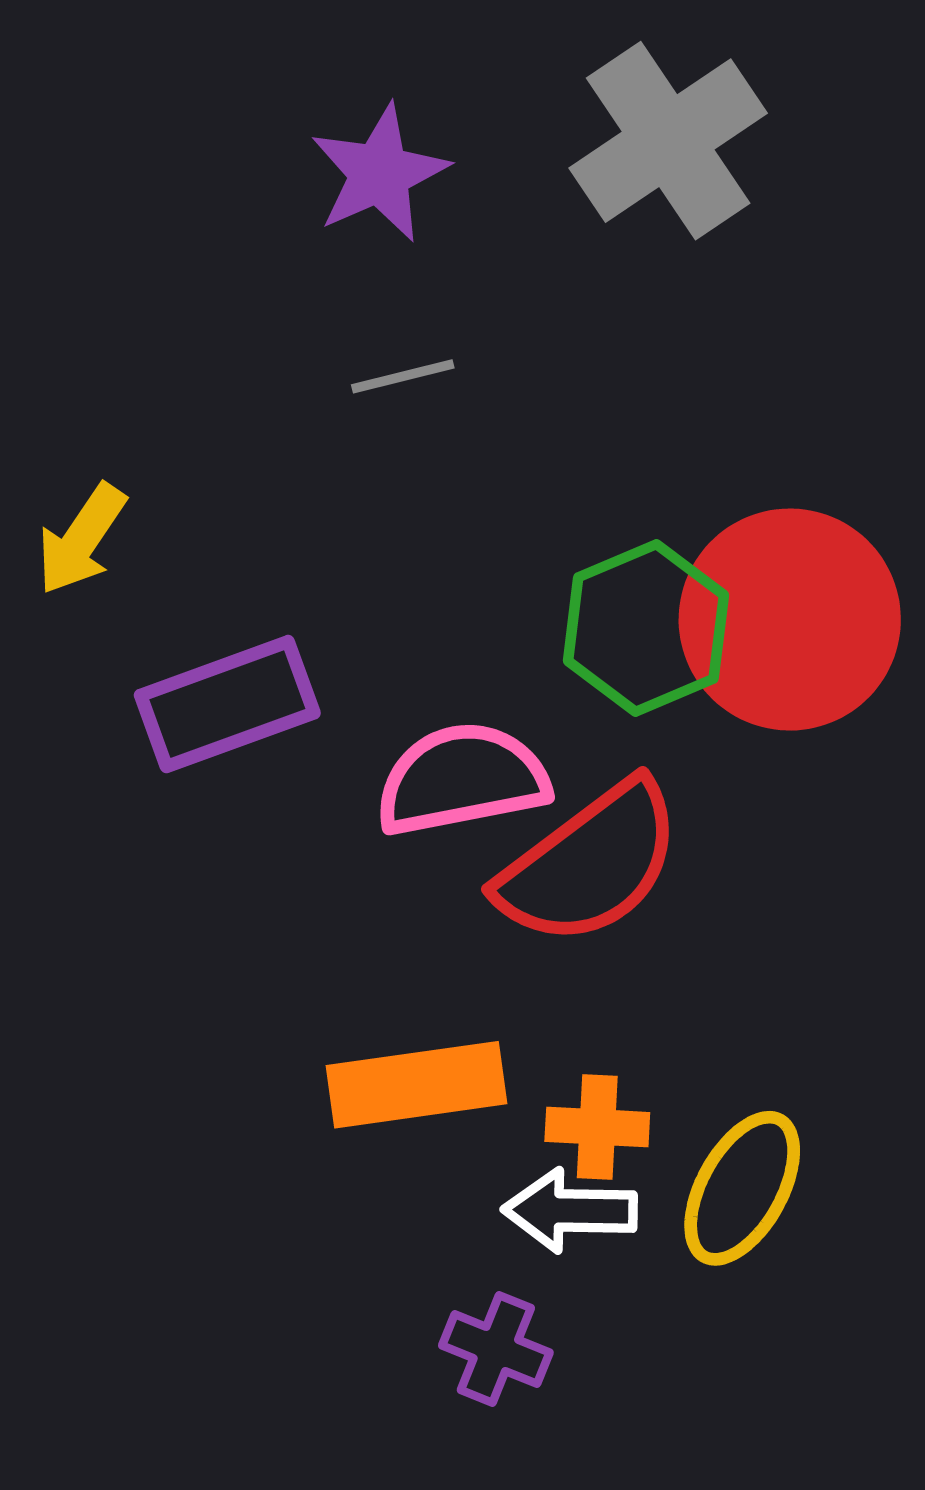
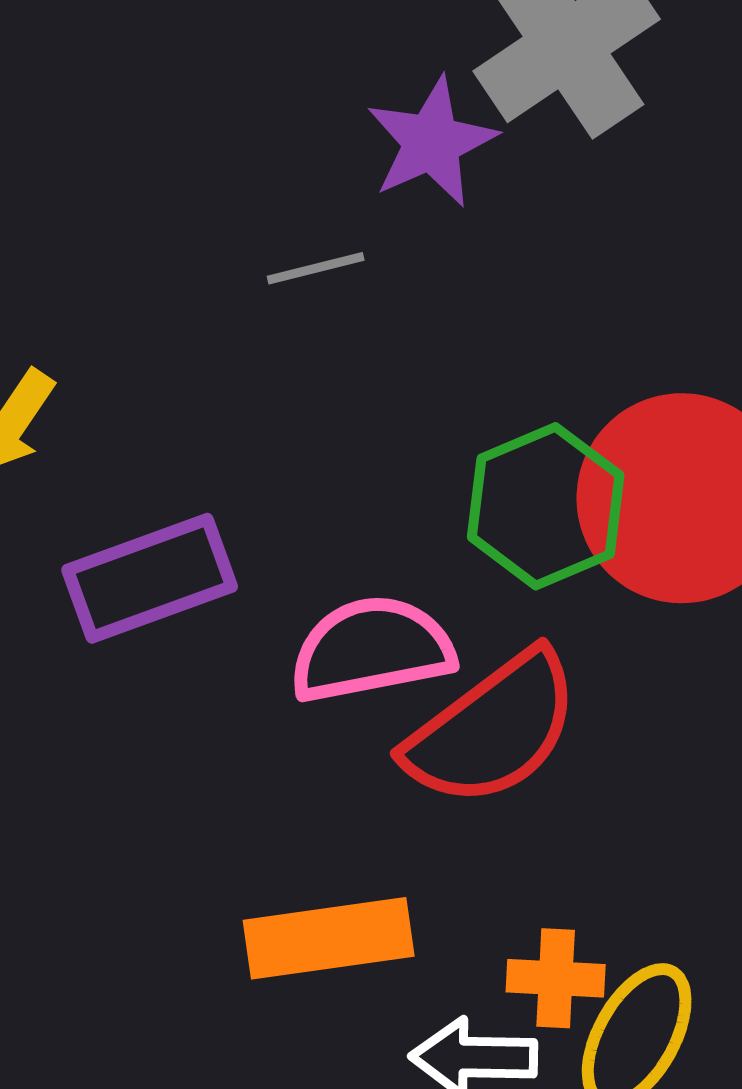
purple star: (380, 173) -> (432, 142), moved
orange cross: (597, 1127) -> (556, 978), moved

